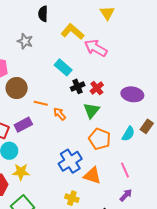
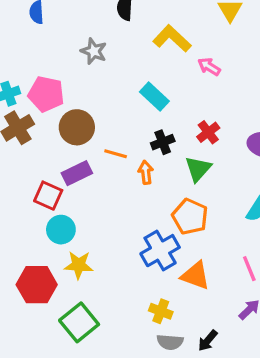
pink arrow: (96, 48) -> (209, 67), size x0.6
black cross: (78, 86) -> (163, 142), moved
orange arrow: (60, 114) -> (146, 172), turned 32
purple rectangle: (23, 125) -> (77, 173), moved
orange pentagon: (100, 139) -> (190, 217), moved

